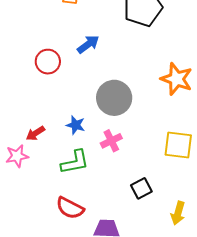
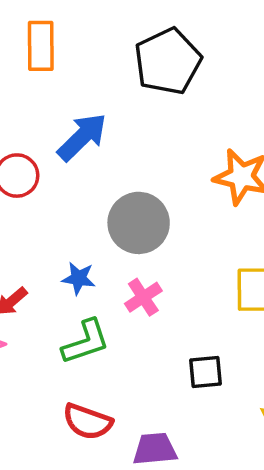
blue arrow: (88, 44) -> (82, 137), size x1.4
black square: (141, 188) -> (205, 372), turned 30

